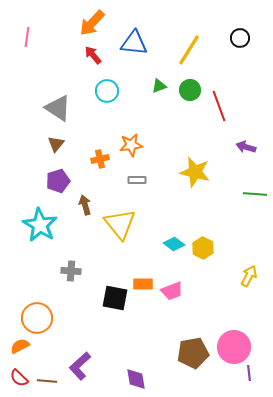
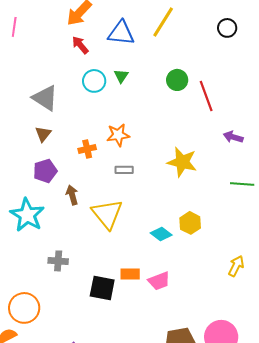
yellow line: (189, 50) -> (163, 22), moved
green triangle: (159, 86) -> (121, 76), moved, turned -35
yellow hexagon: (203, 248) -> (190, 223), moved

